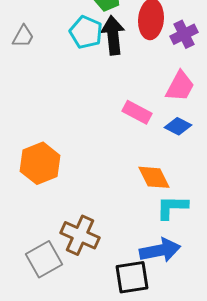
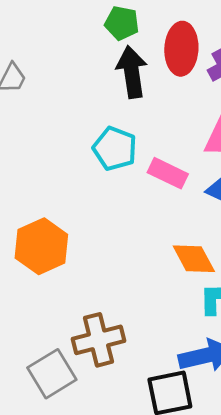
cyan pentagon: (86, 32) -> (115, 149), moved
brown cross: (80, 235) -> (98, 340), turned -36

